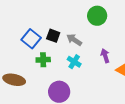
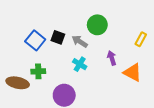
green circle: (97, 16) -> (97, 25), moved
green cross: (43, 60) -> (38, 71), moved

